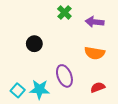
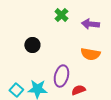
purple ellipse: (64, 76) -> (61, 76), turned 35
red semicircle: (98, 87) -> (78, 90), moved

